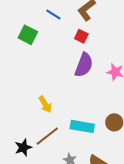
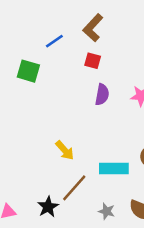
blue line: (53, 15) -> (54, 41), turned -56
purple semicircle: (84, 65) -> (102, 95), size x0.7

